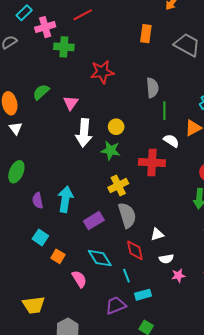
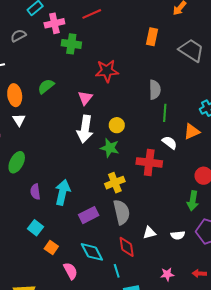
pink triangle: (71, 103) -> (85, 98), moved
white semicircle: (166, 259) -> (178, 235), moved

